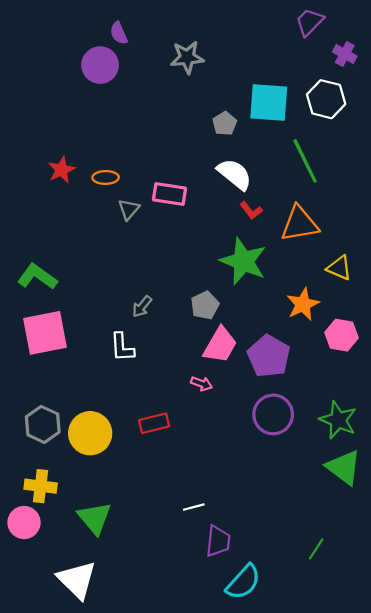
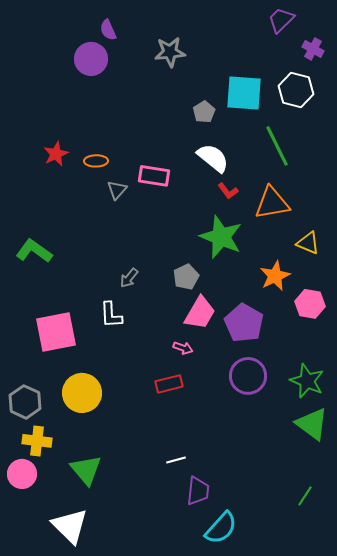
pink square: (45, 333) -> (56, 332), moved
red rectangle: (154, 423) -> (169, 384), moved
gray hexagon: (43, 424) -> (25, 402), moved
green line: (316, 549) -> (305, 496), moved

